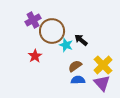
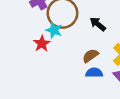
cyan star: (66, 45) -> (54, 30), moved

